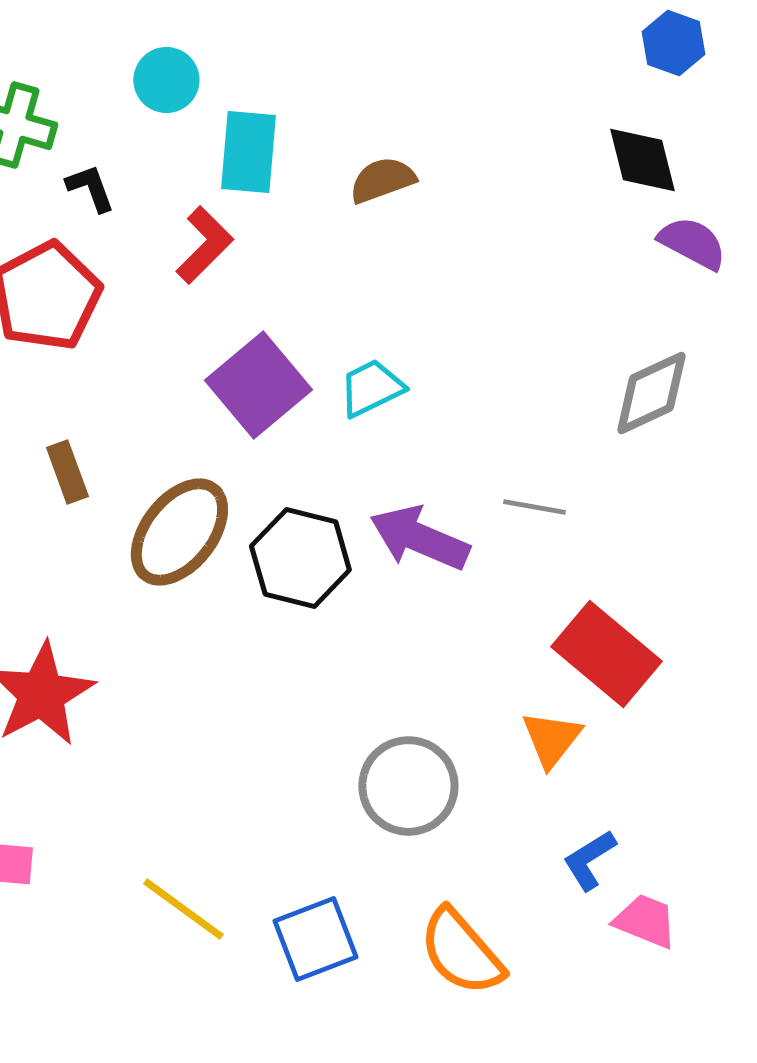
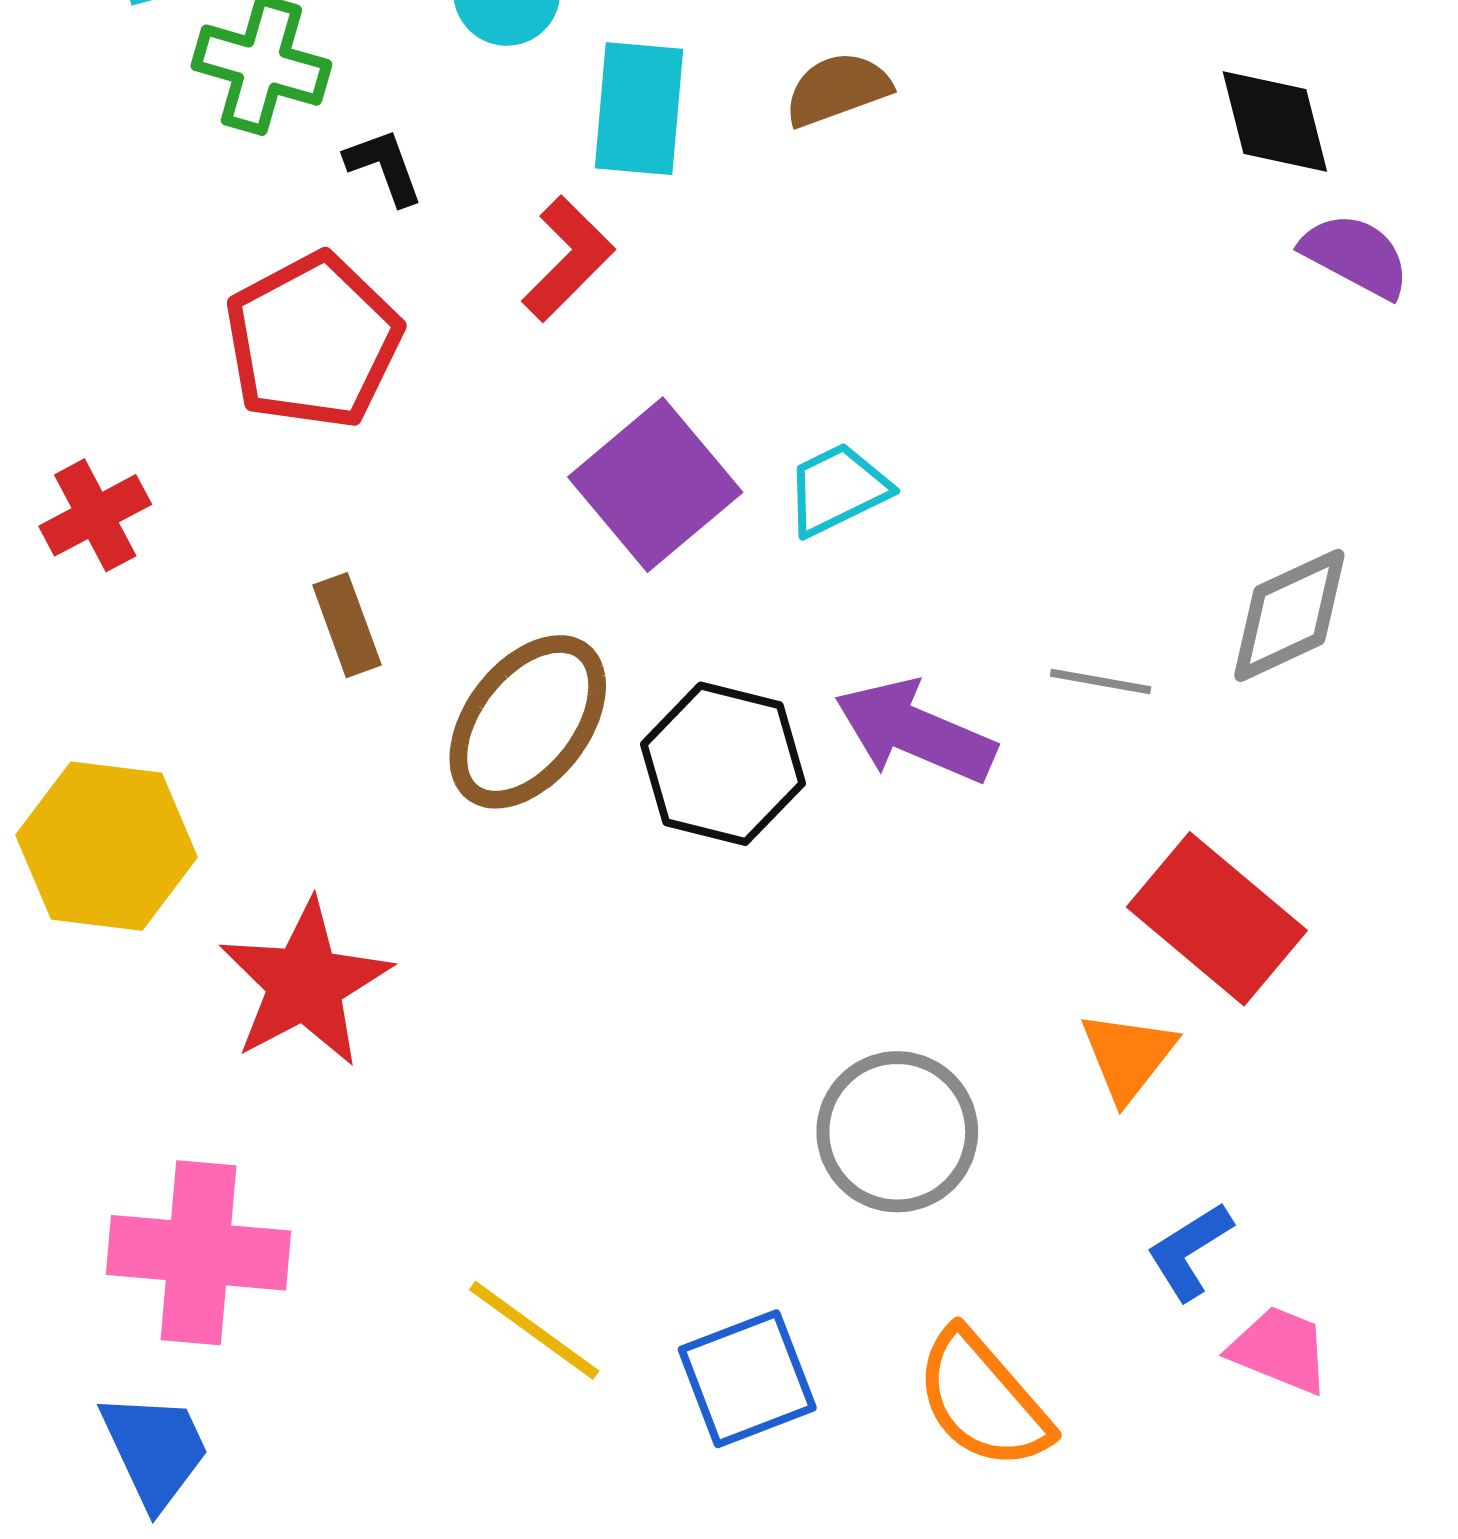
brown semicircle: (382, 180) -> (838, 89), moved
gray diamond: (651, 393) -> (1289, 615), moved

